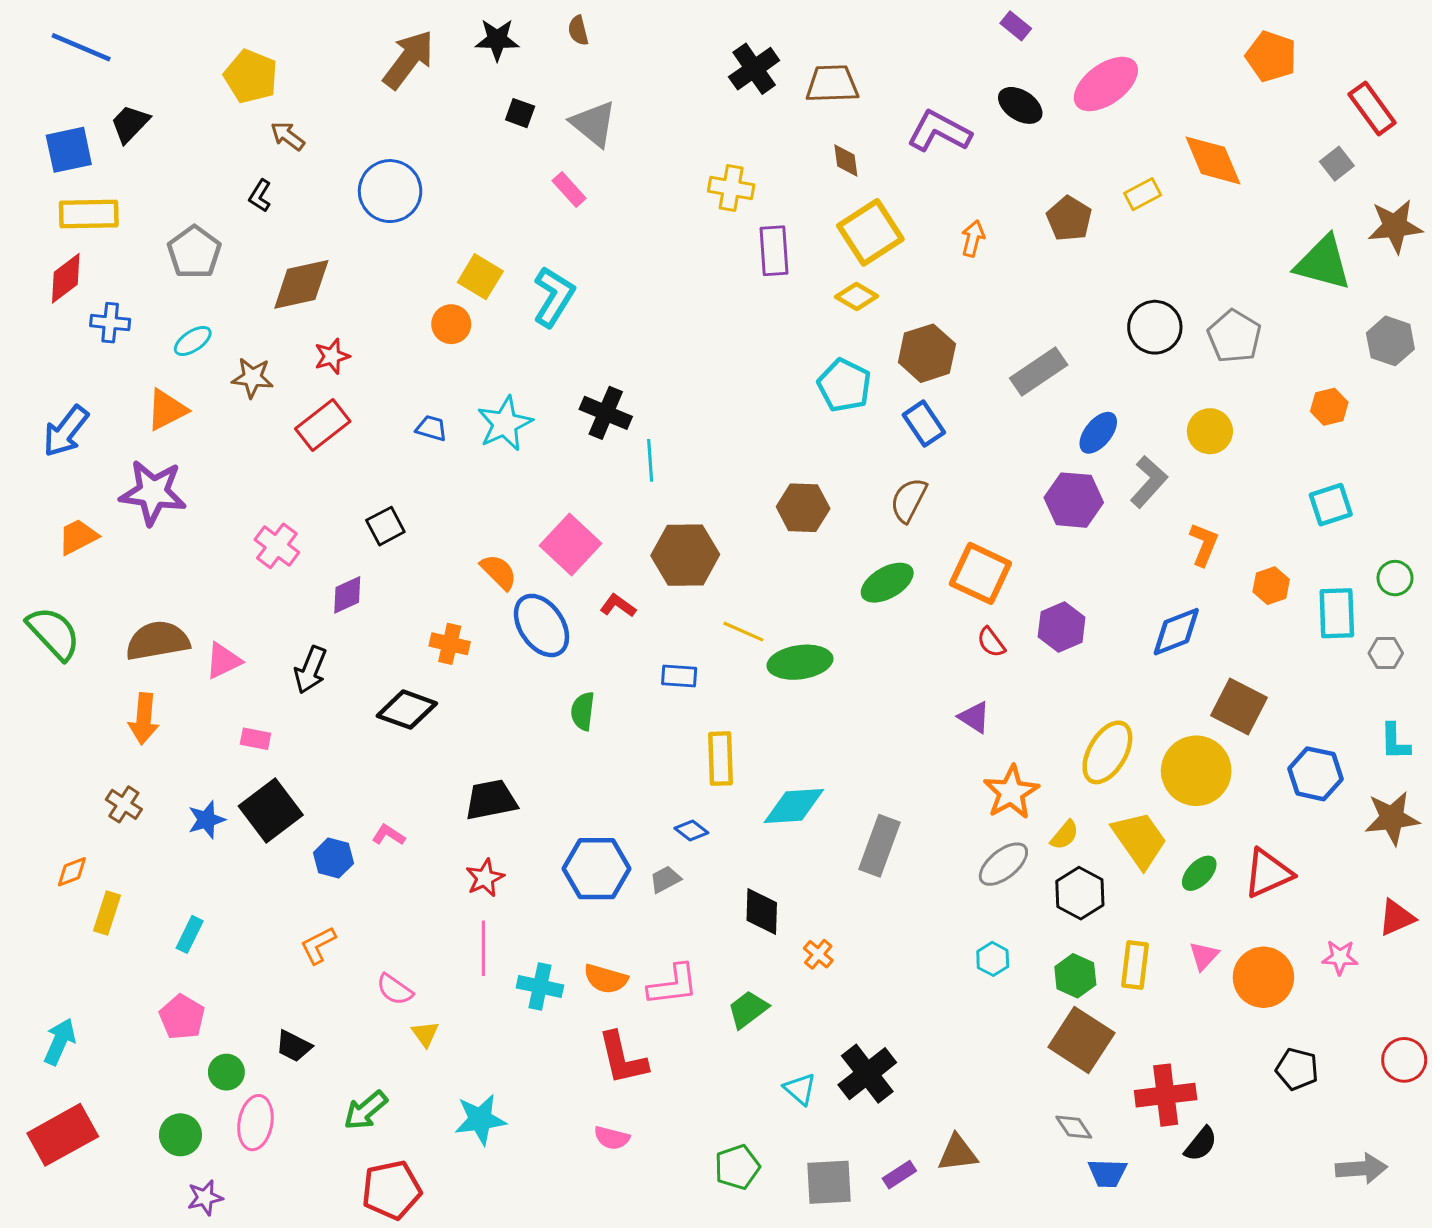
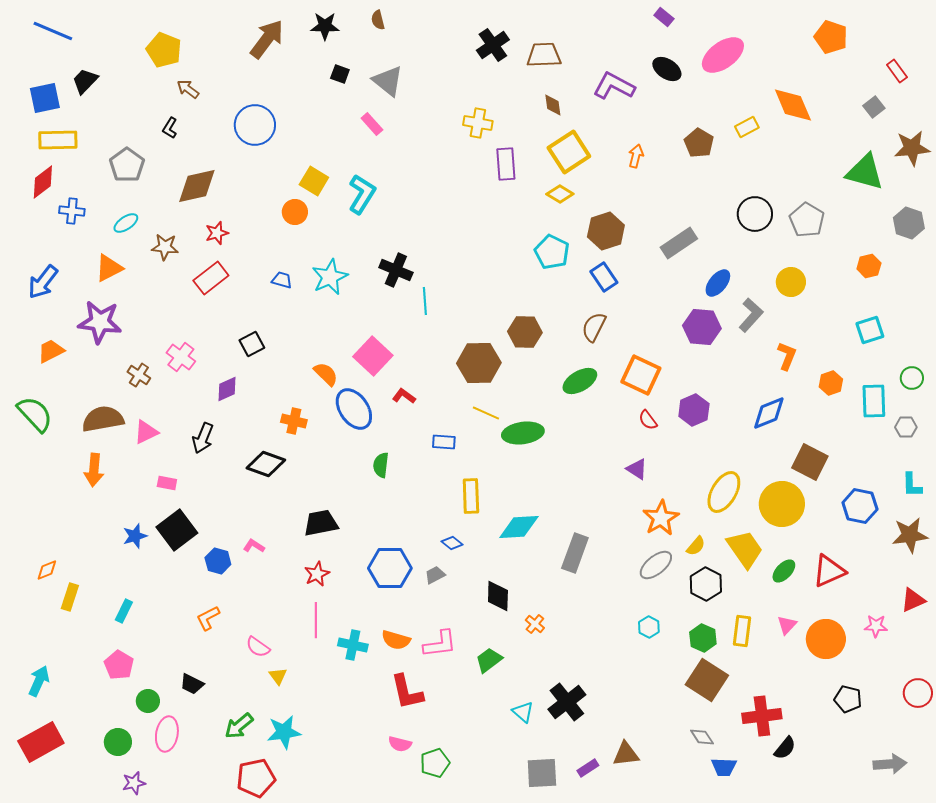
red rectangle: (1372, 108) -> (897, 71), size x0.7
brown hexagon: (685, 555) -> (479, 363), moved
brown cross: (124, 804) -> (139, 375), moved
cyan star: (480, 1120) -> (284, 732), moved
green pentagon: (737, 1167) -> (435, 763), moved

